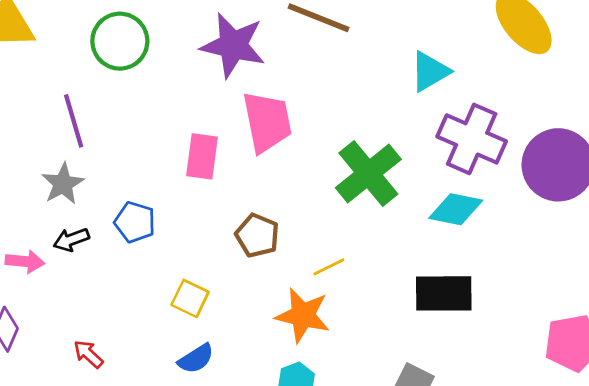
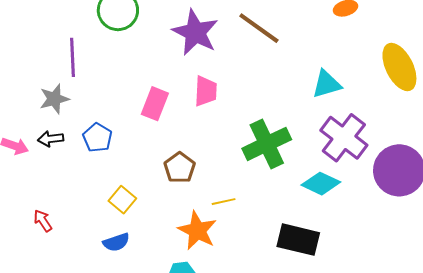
pink trapezoid: (267, 122) -> (206, 91), size x0.7

